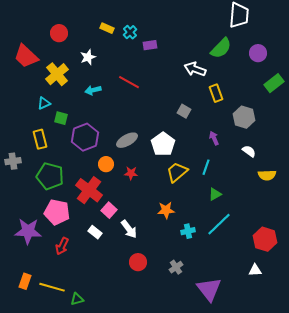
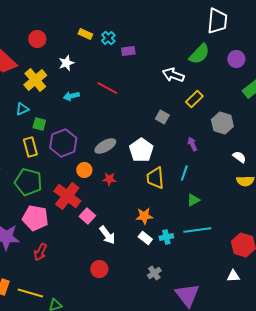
yellow rectangle: (216, 93) -> (194, 99), turned 66
yellow rectangle: (40, 139) -> (30, 147), moved
white semicircle: (249, 151) -> (239, 157), moved
yellow trapezoid: (177, 172) -> (155, 178), turned -55
cyan line: (219, 224) -> (197, 230), turned 36
white rectangle: (95, 232) -> (145, 238), moved
red circle: (138, 262) -> (99, 269), moved

